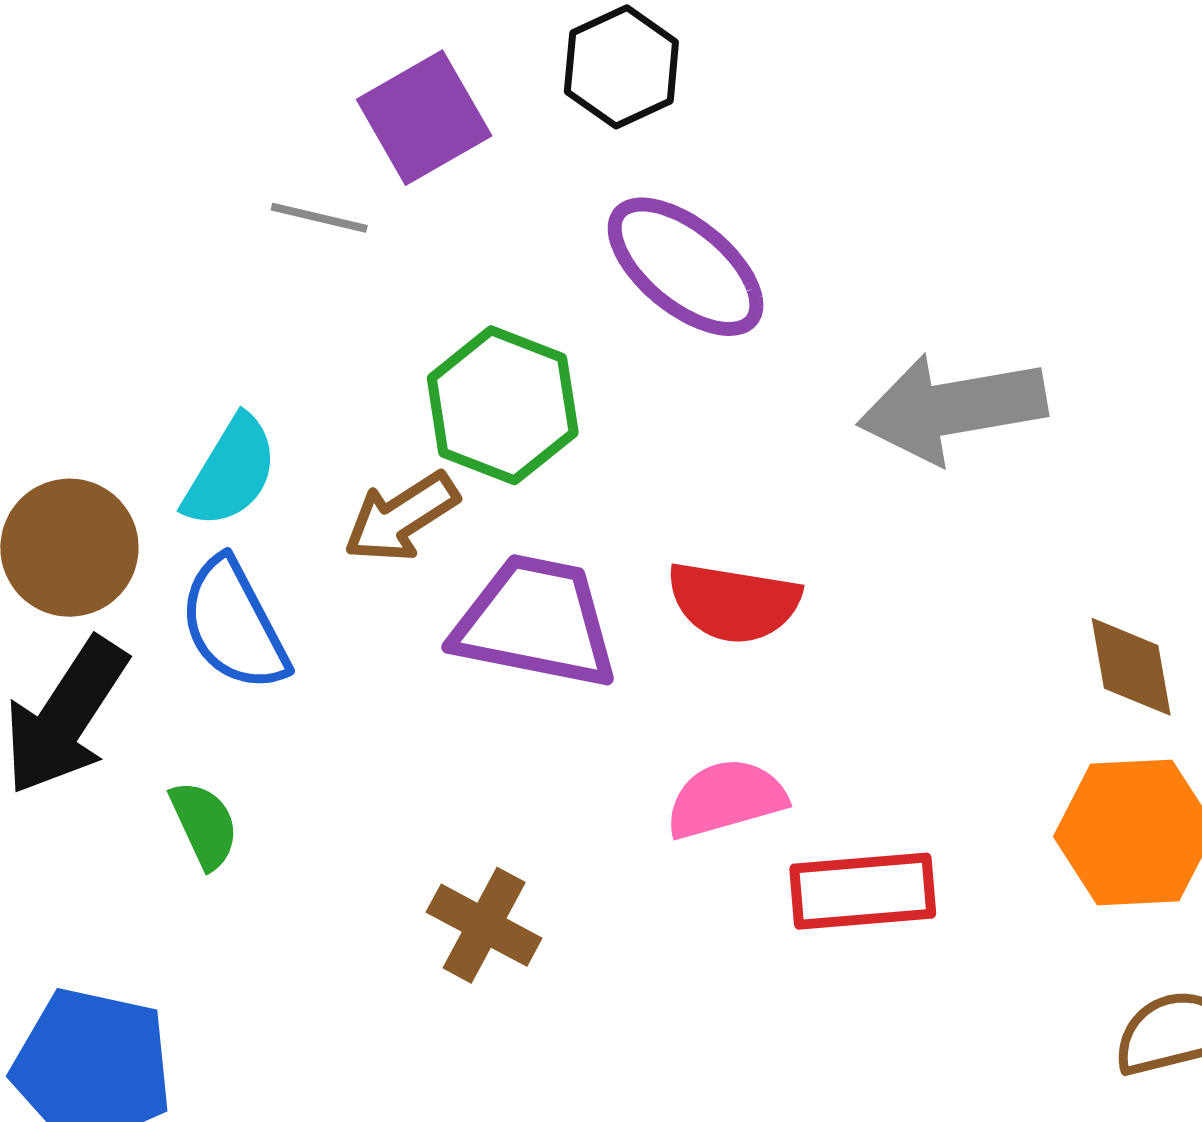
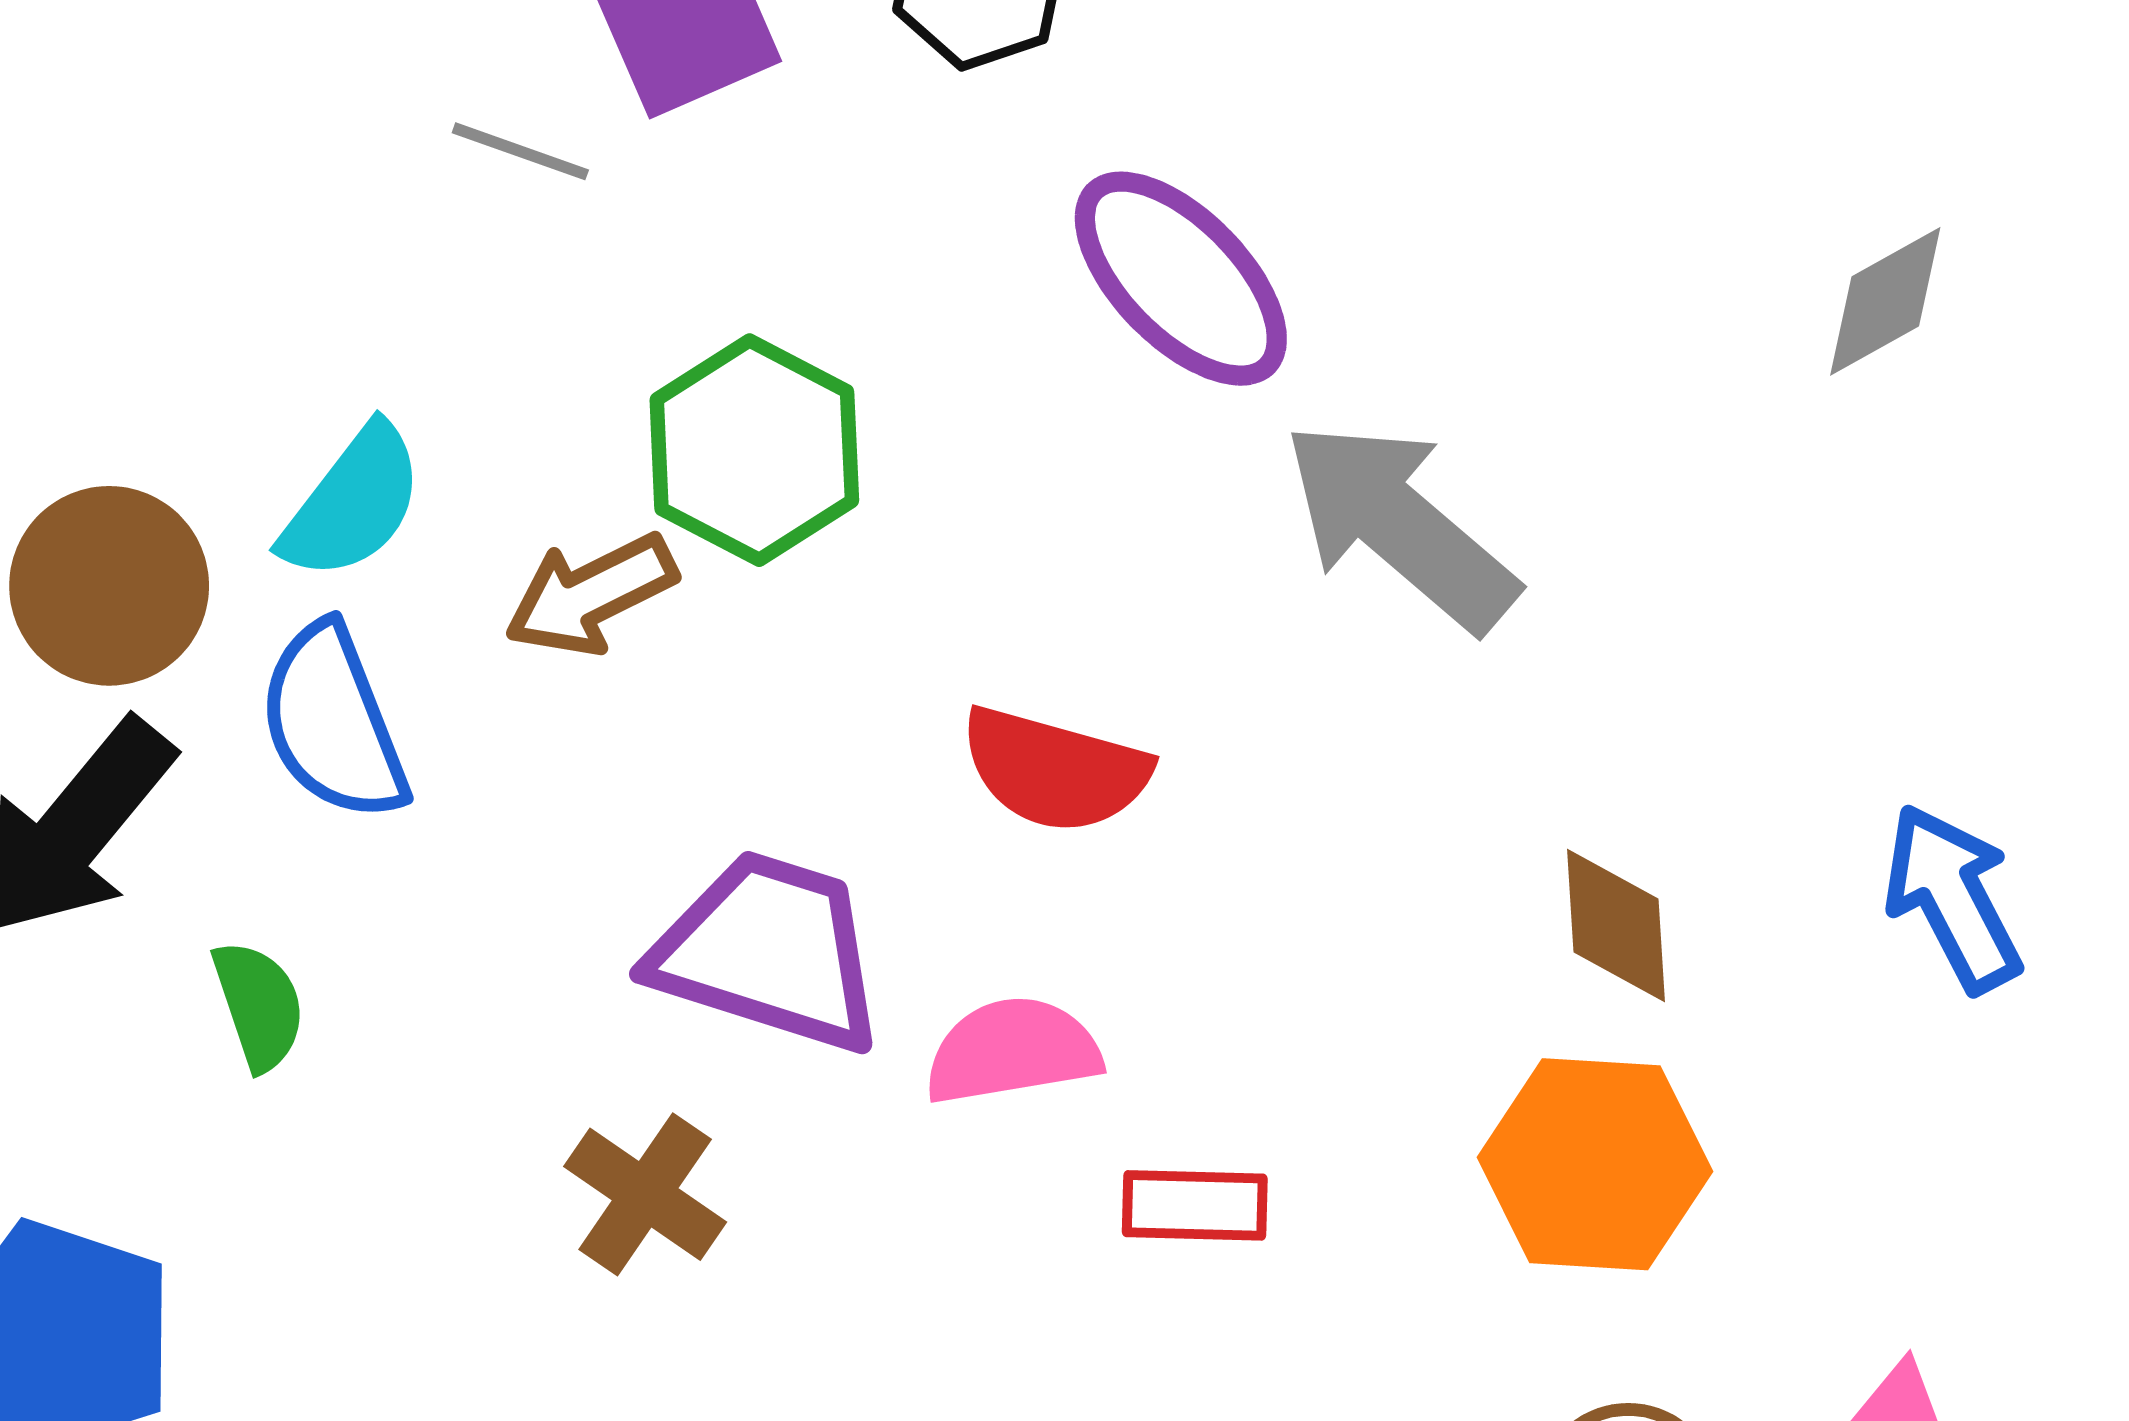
purple ellipse: (686, 267) -> (1181, 279), moved
gray arrow: (952, 408) -> (1400, 525), turned 44
purple trapezoid: (536, 622) -> (769, 952), moved
red rectangle: (863, 891) -> (1195, 1205), size x0.7

